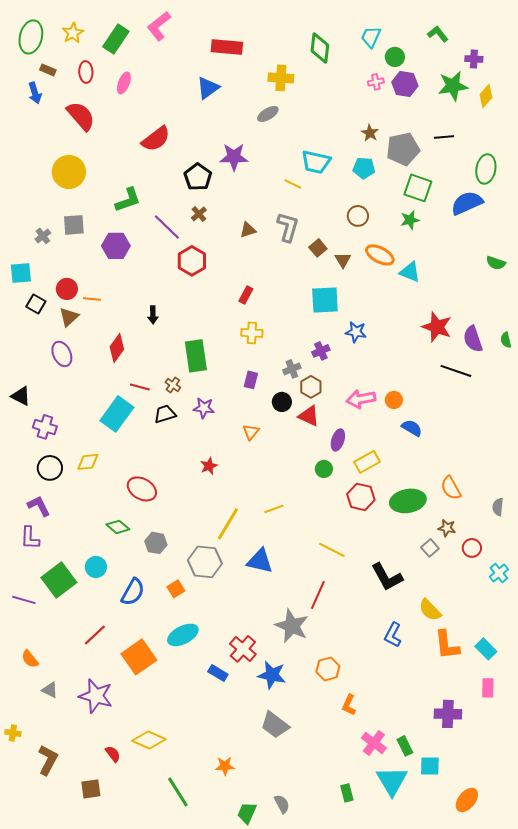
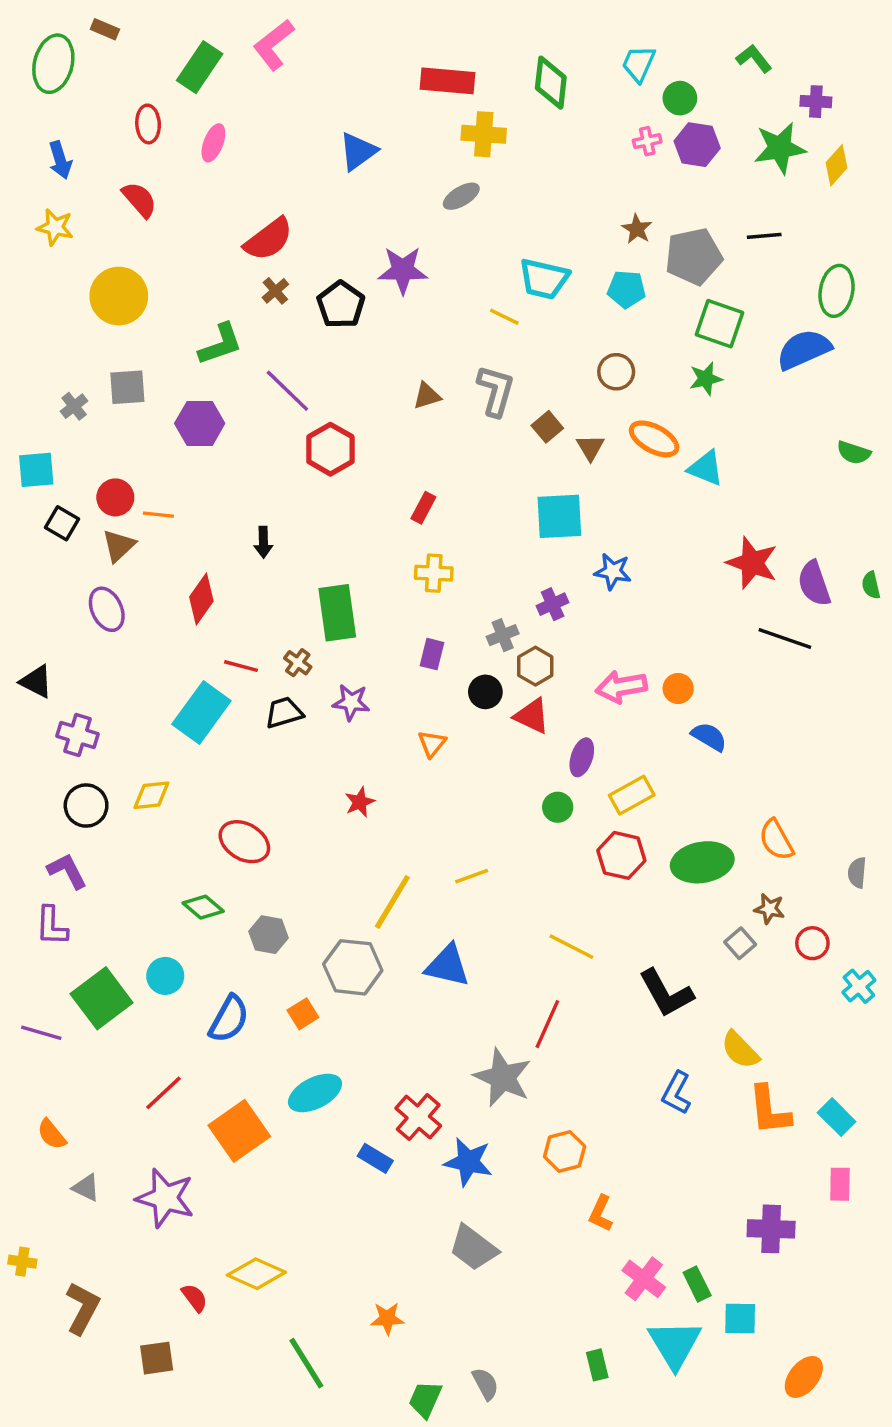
yellow star: (73, 33) -> (55, 227), moved, turned -30
red rectangle: (227, 47) -> (448, 81), moved
brown rectangle: (48, 70) -> (105, 29), moved
red semicircle: (81, 116) -> (139, 200), size x0.7
brown cross: (199, 214) -> (275, 291), moved

